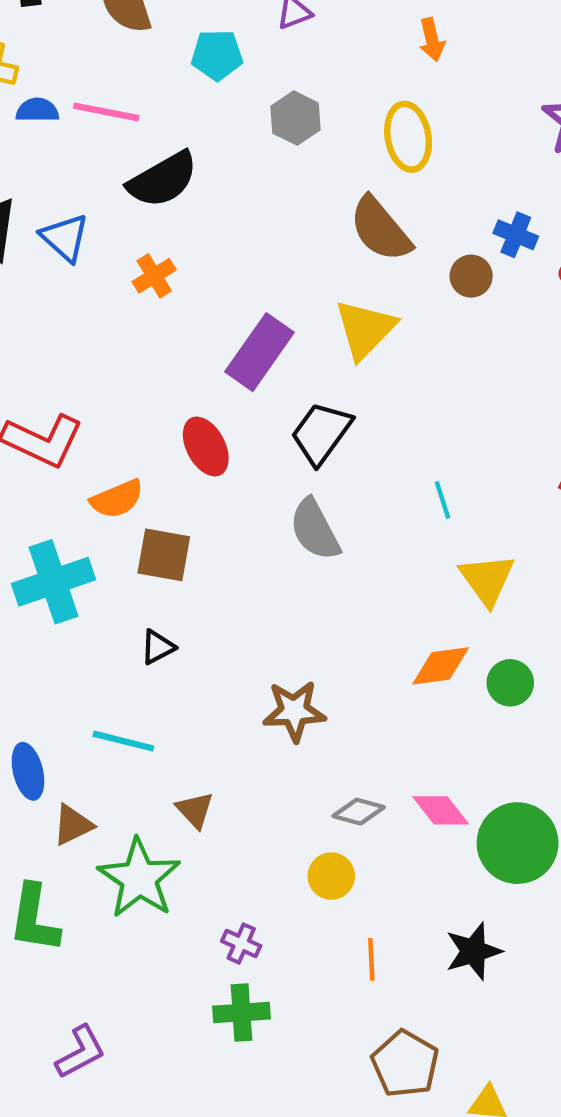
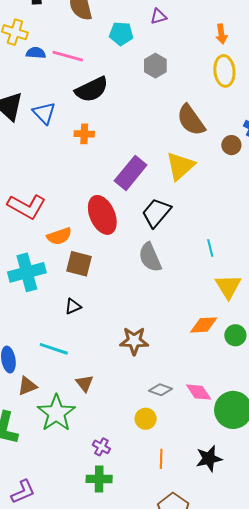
yellow ellipse: (408, 137) -> (224, 71), moved
orange cross: (154, 276) -> (84, 134), turned 30
red ellipse: (206, 446) -> (102, 215), size x1.4

